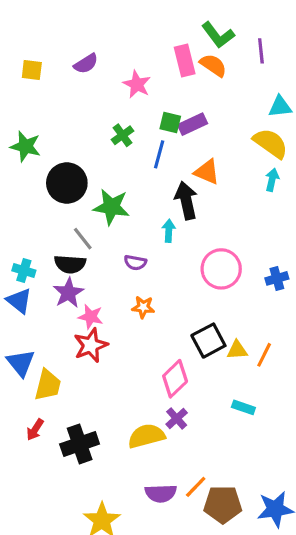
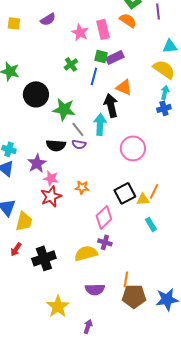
pink rectangle: (185, 60) -> (103, 29), moved
cyan arrow: (169, 231) -> (100, 124), size x1.5
gray line: (83, 239) -> (78, 129), moved
black semicircle: (70, 264) -> (56, 145), moved
blue cross: (277, 278) -> (164, 108), moved
orange star: (143, 307) -> (82, 187), moved
orange line: (264, 355) -> (154, 191), moved
cyan rectangle: (243, 407) -> (151, 224), moved, turned 40
purple cross: (177, 418) -> (105, 242), turned -32
orange line: (196, 487) -> (126, 279), moved, turned -35

